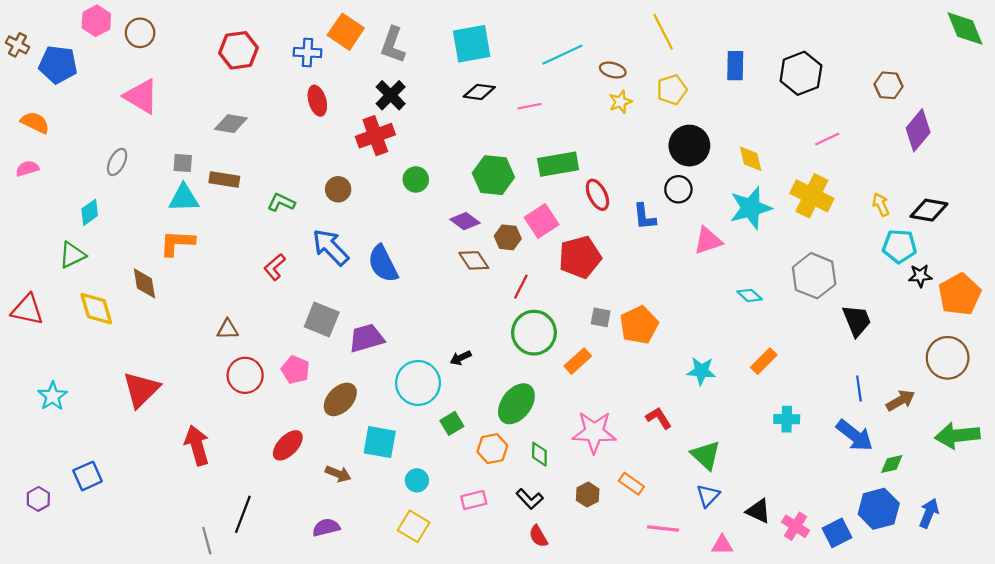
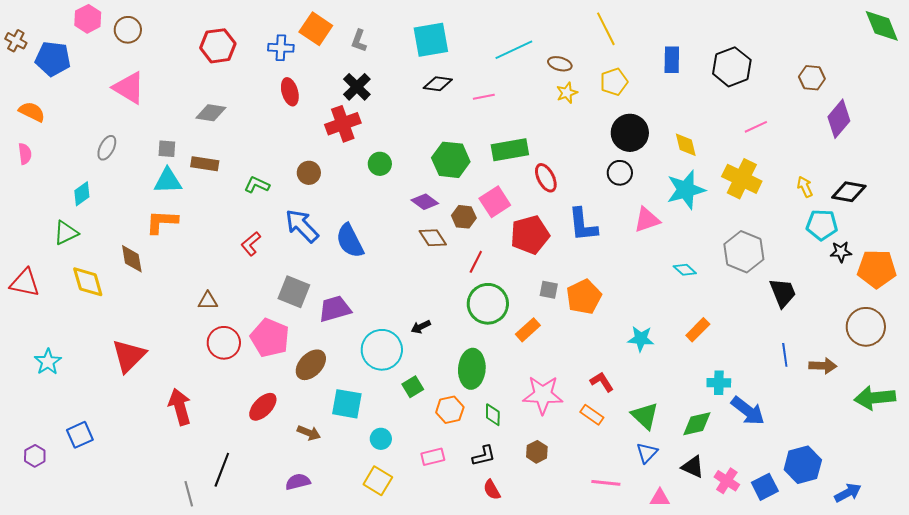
gray L-shape: (393, 45) -> (359, 41), size x0.7
pink semicircle: (27, 169) -> (25, 154), turned 100
blue L-shape: (644, 217) -> (583, 225), moved, size x1.4
orange pentagon: (960, 294) -> (877, 269), turned 30
pink pentagon: (295, 370) -> (270, 338), size x1.5
brown arrow: (901, 400) -> (823, 366), turned 32
green ellipse: (516, 404) -> (472, 369), turned -33
blue arrow: (855, 435) -> (748, 411), moved
green diamond: (892, 464) -> (697, 424), moved, size x1.4
orange rectangle: (631, 484) -> (592, 415), moved
black L-shape: (530, 499) -> (484, 456), turned -60
blue arrow: (929, 513) -> (848, 493), moved, turned 40

